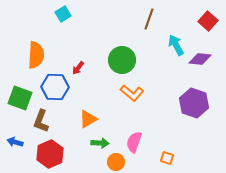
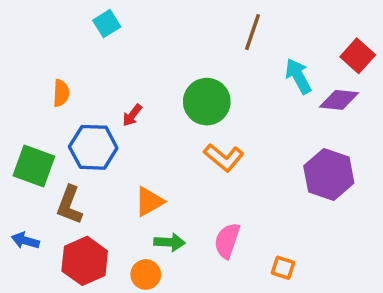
red square: (208, 21) -> (358, 56), moved
orange semicircle: (36, 55) -> (61, 93), size x0.6
orange circle: (116, 162) -> (146, 274), moved

